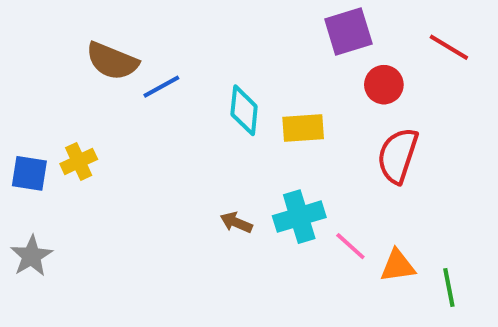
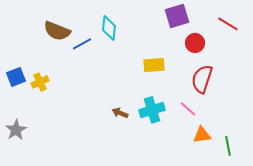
cyan diamond: (244, 110) -> (109, 28), moved
blue square: (29, 173) -> (16, 77), moved, turned -30
pink line: (350, 246) -> (188, 109), moved

